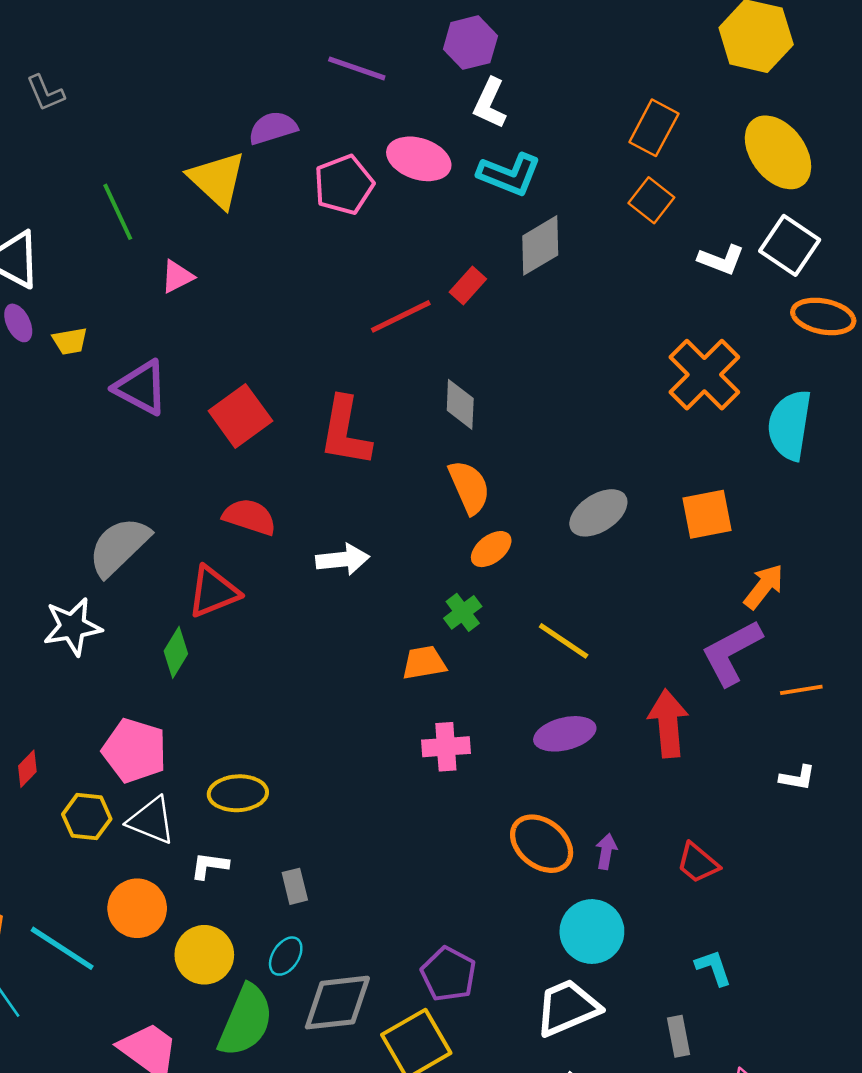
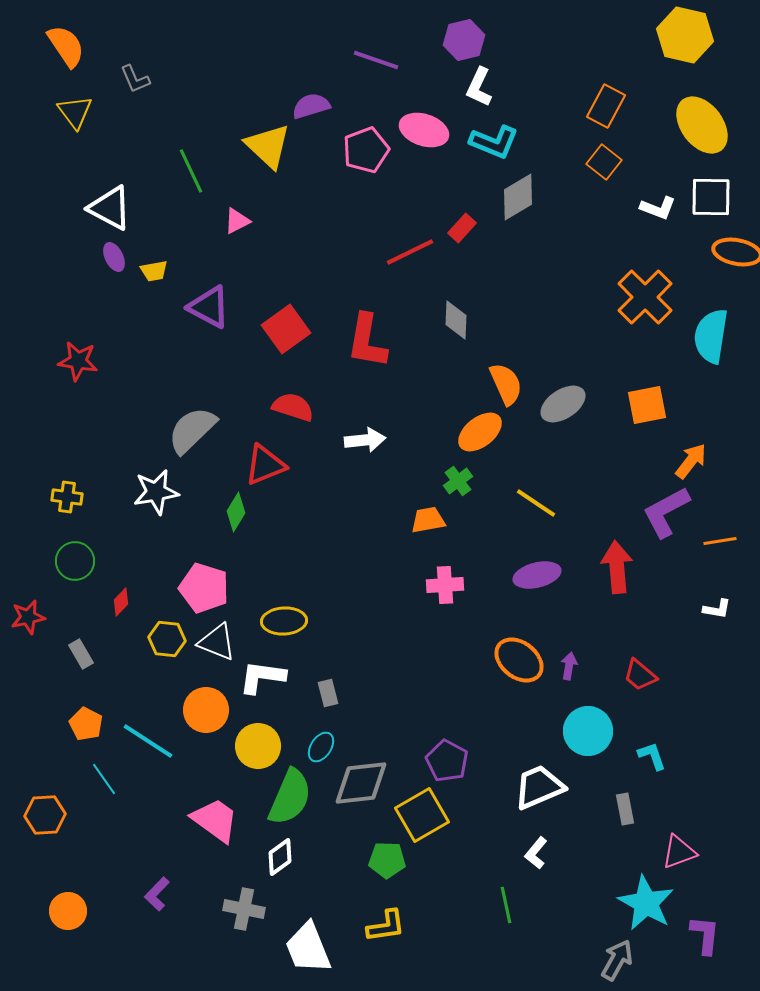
white square: (790, 245) -> (711, 197), turned -33
orange semicircle: (469, 487) -> (506, 384), moved
orange ellipse: (491, 549) -> (480, 432), size x1.4
white L-shape: (209, 866) -> (262, 677), size x1.6
cyan circle: (592, 932) -> (588, 731), moved

